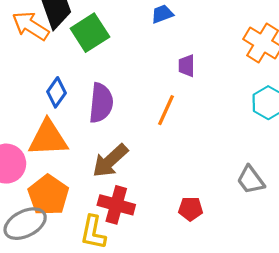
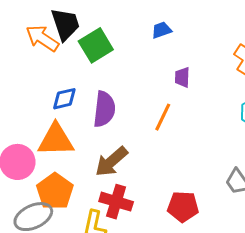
blue diamond: (57, 92) -> (64, 99), turned 40
red pentagon: (191, 209) -> (183, 207), size x1.4

